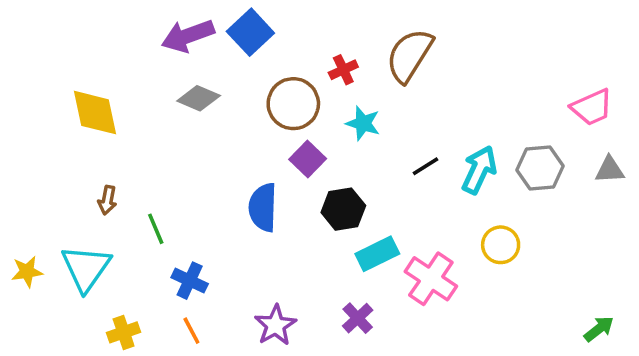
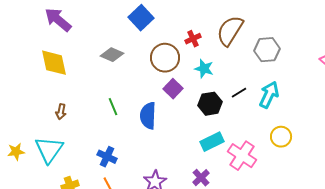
purple arrow: (188, 36) -> (58, 20), moved, turned 60
gray hexagon: (540, 168) -> (267, 50), moved
black hexagon: (343, 209) -> (210, 104), moved
green line: (156, 229) -> (113, 107), moved

